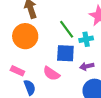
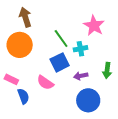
blue square: (65, 53) -> (60, 62), turned -30

